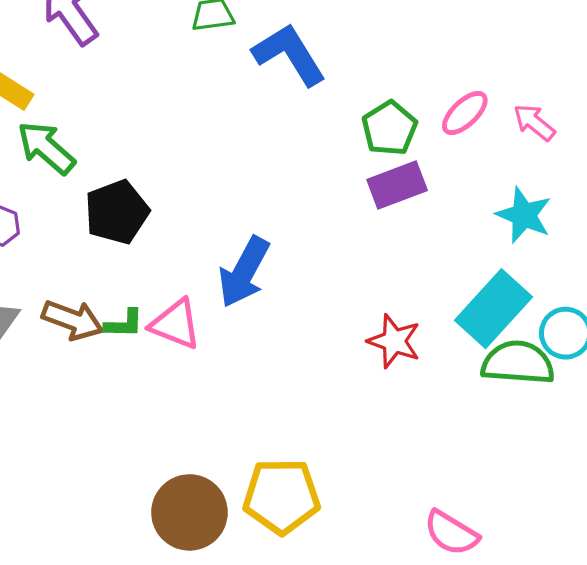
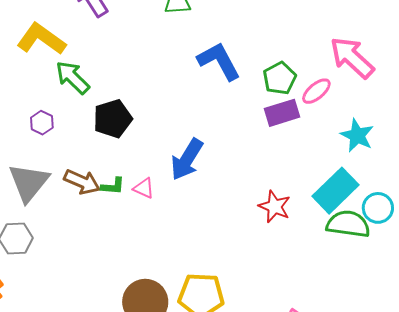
blue L-shape: (289, 54) -> (219, 61), moved
pink ellipse: (465, 113) -> (316, 91), moved
pink arrow: (534, 122) -> (352, 58), moved, size x1.8
pink triangle: (175, 324) -> (144, 188), size x0.7

